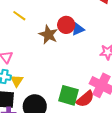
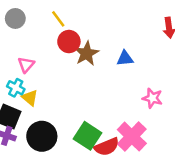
red circle: (66, 25) -> (69, 42), moved
yellow triangle: (17, 81) -> (30, 98), turned -40

